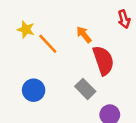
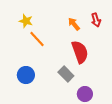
yellow star: (26, 29) -> (26, 21), moved
orange arrow: (84, 35) -> (74, 24), moved

